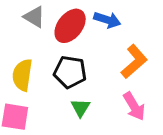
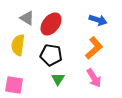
blue arrow: (107, 20) -> (98, 20), moved
yellow semicircle: (22, 75) -> (18, 45), moved

